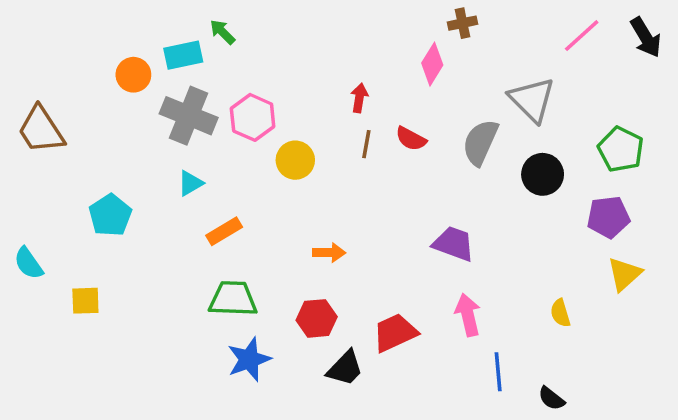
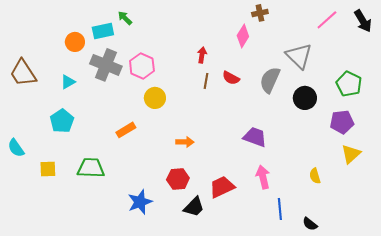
yellow circle: (295, 160) -> (155, 98), moved
cyan triangle: (190, 183) -> (68, 82), moved
green trapezoid: (233, 299) -> (91, 168), moved

